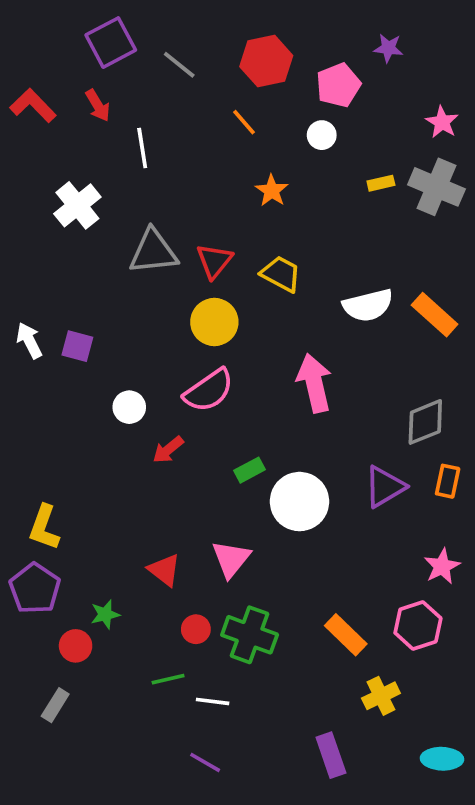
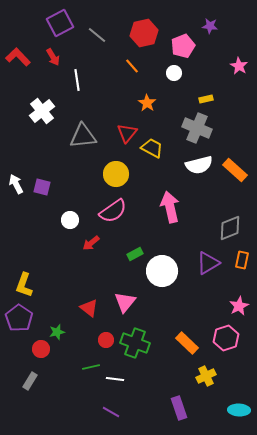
gray cross: (436, 187) -> (197, 128), moved
red triangle: (214, 261) -> (127, 133), moved

